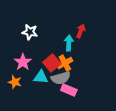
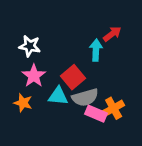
red arrow: (81, 31) -> (112, 34), turned 32
white star: (30, 32) -> (30, 46), moved
orange cross: (65, 63) -> (114, 108), moved

